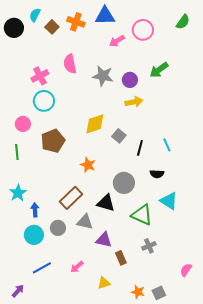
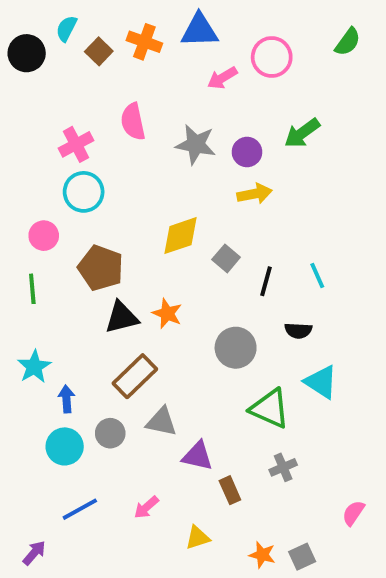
brown pentagon: (53, 141) -> (101, 268), turned -30
black triangle: (106, 203) -> (122, 317), moved, turned -30

